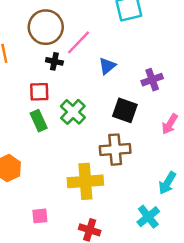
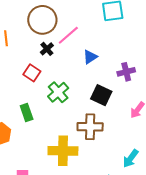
black cross: (54, 61) -> (47, 49), turned 32
red square: (39, 92) -> (32, 73), turned 30
green rectangle: (39, 121) -> (27, 113), moved

